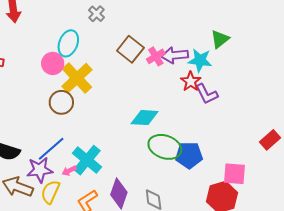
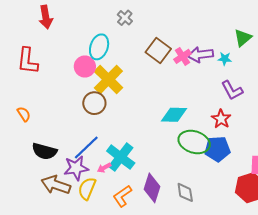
cyan star: (200, 60) -> (225, 59), size x0.6
red star: (191, 81) -> (221, 119), moved

